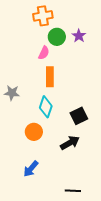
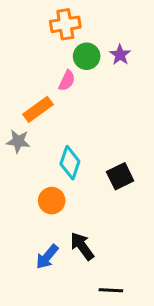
orange rectangle: (50, 77) -> (38, 109), moved, turned 54
black arrow: (70, 143) -> (82, 246), moved, turned -96

